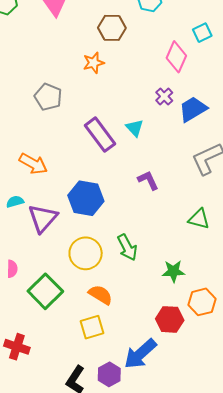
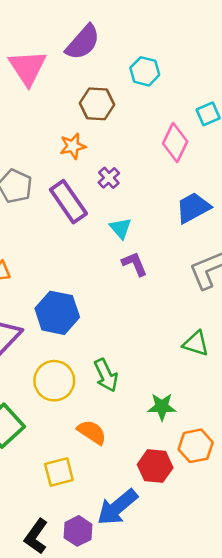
purple cross: (164, 96) -> (109, 178), moved
purple rectangle: (100, 135) -> (68, 202), moved
purple L-shape: (148, 180) -> (134, 264), moved
orange semicircle: (100, 295) -> (92, 432), moved

